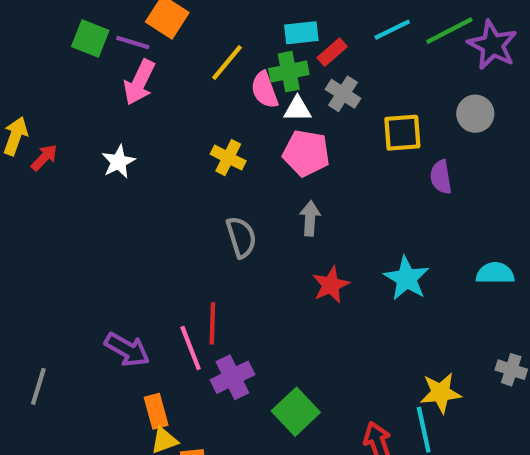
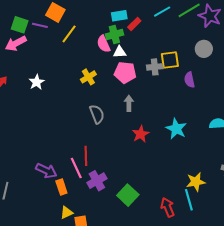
yellow line: (227, 62) -> (69, 34), moved
pink arrow: (139, 82) -> (16, 43), moved, turned 40
gray cross: (343, 94) -> (155, 67), moved, turned -35
yellow cross: (228, 158) -> (88, 77), turned 35
orange rectangle: (156, 411) -> (61, 187), moved

